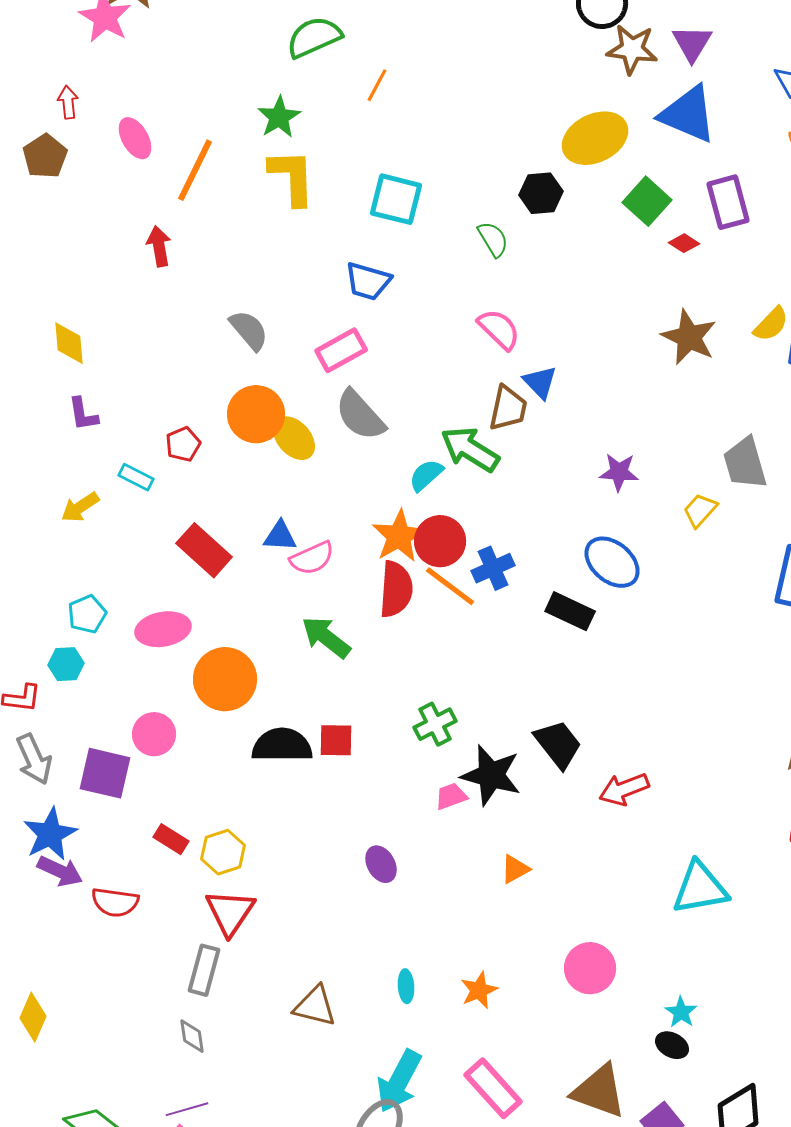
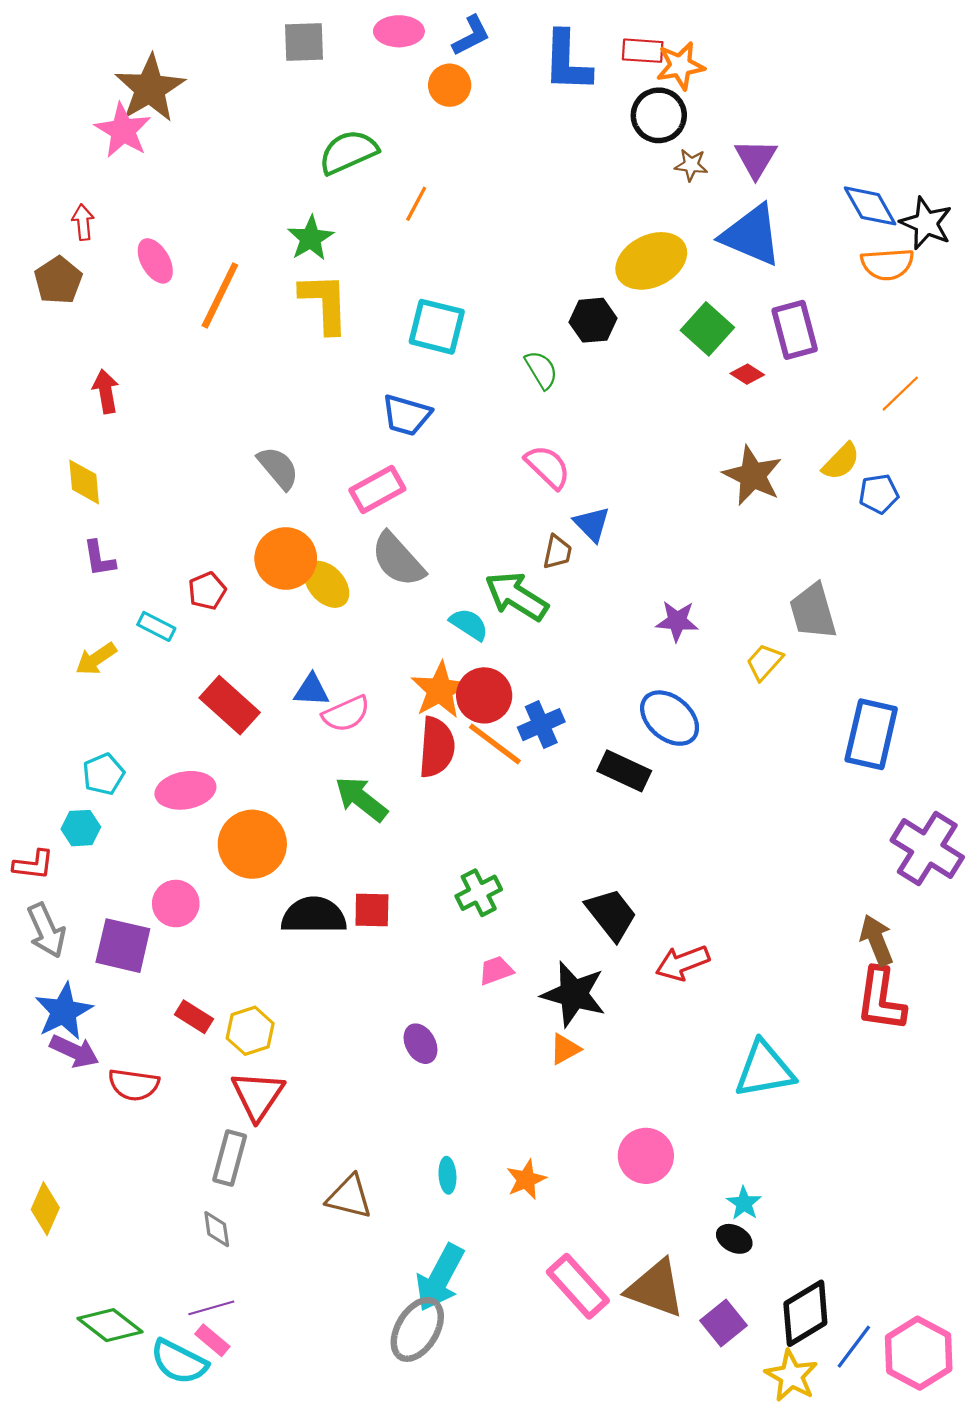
brown star: (632, 49) -> (691, 165), size x0.6
red arrow: (159, 246) -> (106, 391), moved
brown trapezoid: (508, 408) -> (557, 552), size x0.7
cyan semicircle: (426, 475) -> (469, 624), turned 75
black star: (491, 775) -> (574, 994), moved
pink rectangle: (493, 1088) -> (578, 1286), moved

